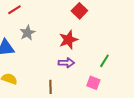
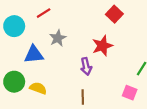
purple arrow: (66, 63) -> (86, 66), moved, turned 77

